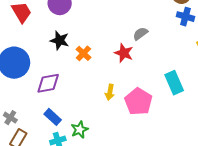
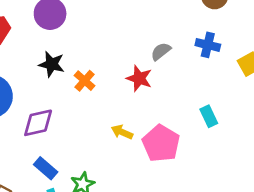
blue cross: (186, 17) -> (208, 45), moved
cyan rectangle: (174, 83) -> (209, 116), size x0.7
yellow arrow: (110, 92) -> (122, 132), turned 105

